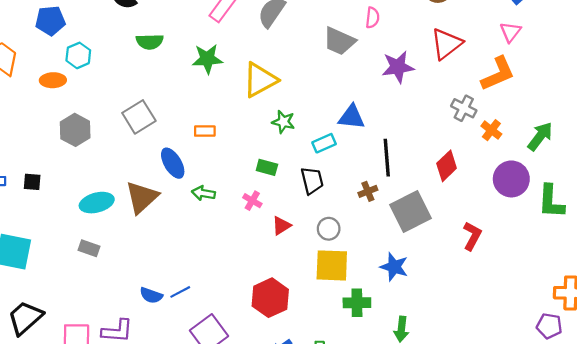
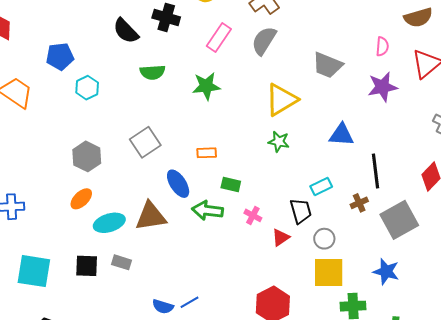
pink semicircle: (372, 18) -> (382, 46), moved
orange ellipse: (53, 80) -> (81, 199), moved, turned -40
yellow triangle: (260, 80) -> (281, 100), moved
cyan rectangle: (324, 143) -> (321, 187), moved
green rectangle: (267, 167) -> (231, 185), moved
black trapezoid: (312, 181) -> (301, 211), moved
black square: (32, 182) -> (87, 266), moved, size x1.4
green arrow: (203, 193) -> (208, 210), size x1.4
brown triangle: (142, 197) -> (151, 216), turned 36
gray rectangle: (89, 248) -> (122, 262), moved

